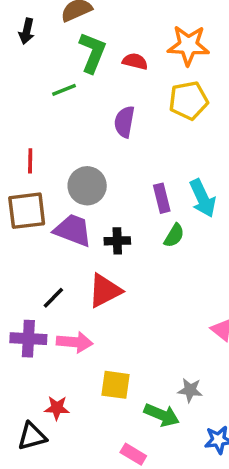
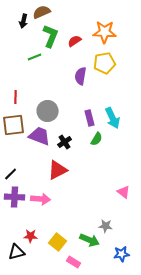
black arrow: (27, 31) -> (24, 21), moved
red semicircle: (135, 61) -> (75, 41), turned -48
purple semicircle: (124, 122) -> (81, 76), moved
black cross: (117, 241) -> (65, 142), turned -32
black line: (53, 298) -> (11, 174), moved
yellow square: (116, 385) -> (58, 242), moved, turned 30

